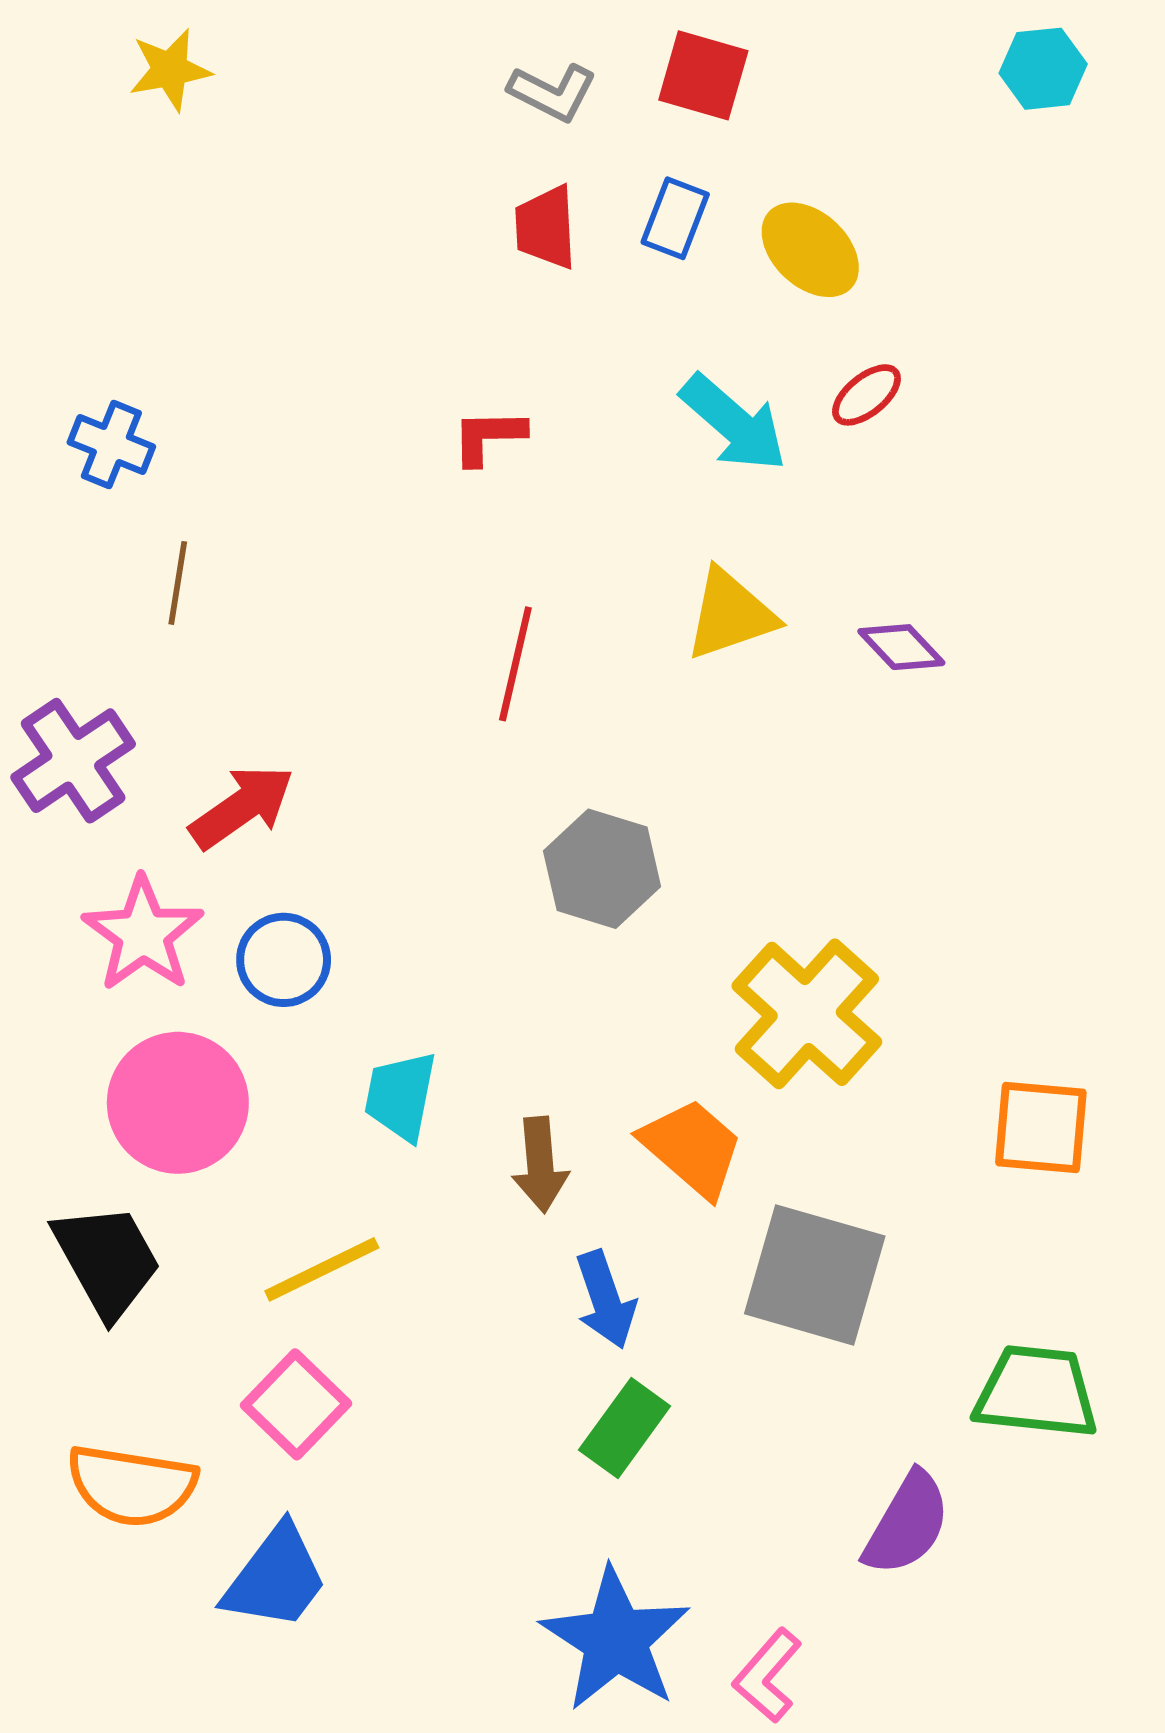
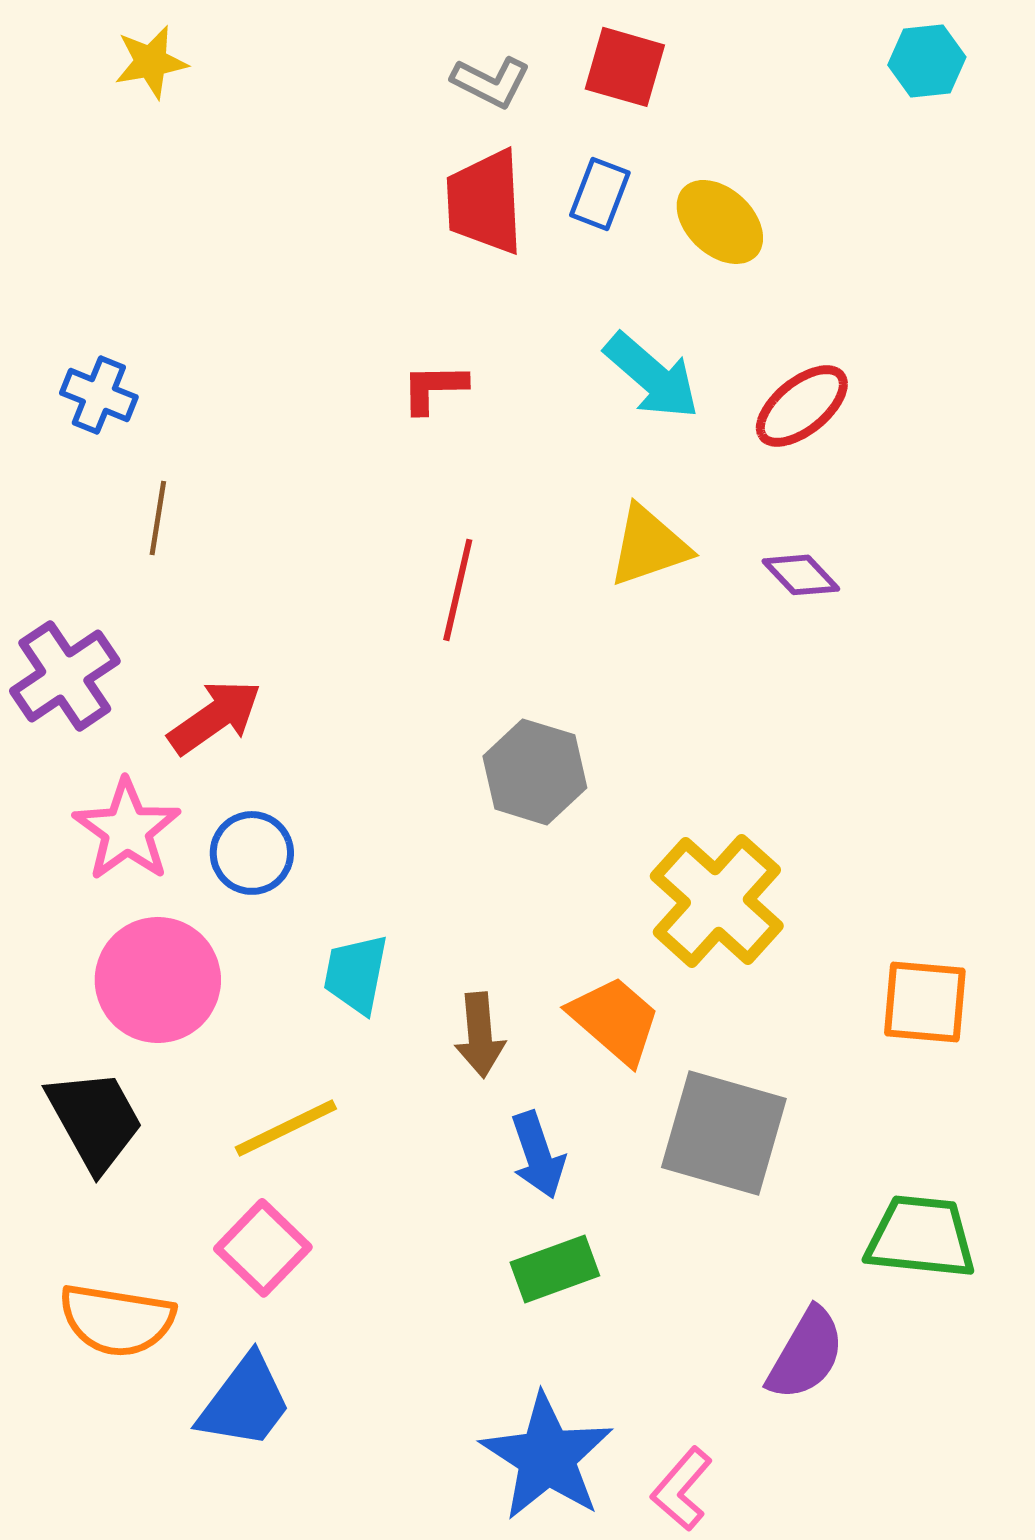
red trapezoid: (546, 227) -> (485, 202), size x1.4
red ellipse: (866, 395) -> (802, 406), moved, size x1.5
green rectangle: (625, 1428) -> (555, 1269), turned 34

